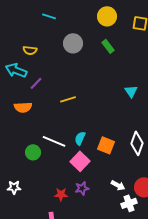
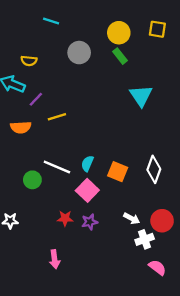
yellow circle: (107, 16) -> (119, 33), moved
cyan triangle: (131, 91) -> (141, 96), moved, size x1.5
yellow line: (68, 99) -> (57, 117), moved
red star: (61, 194) -> (65, 218), moved

